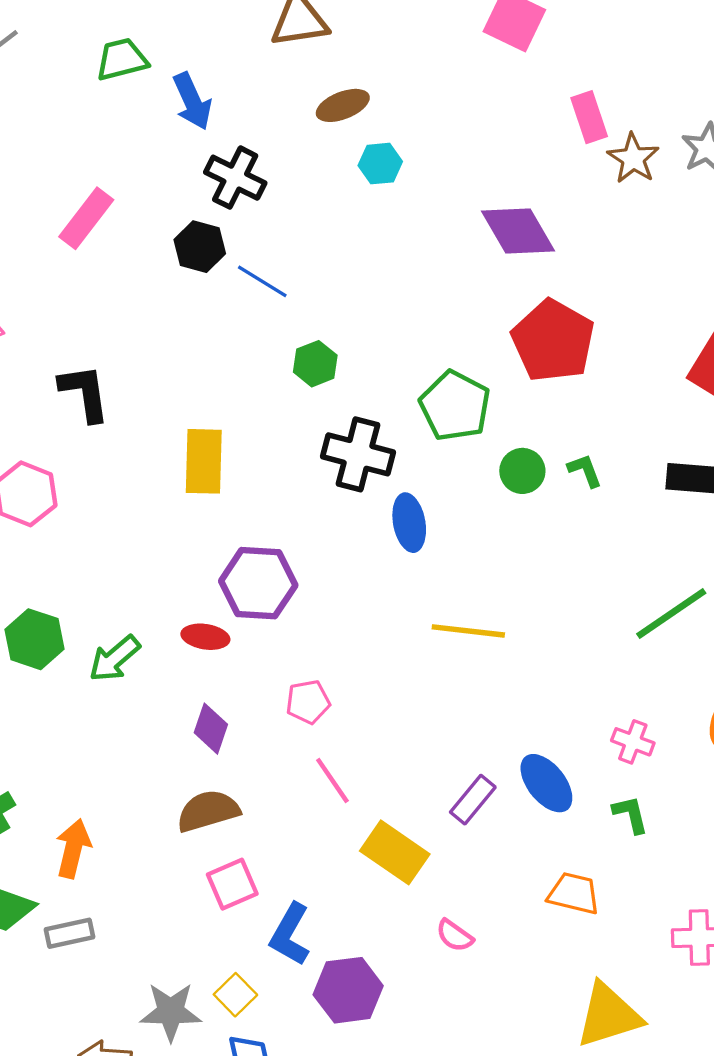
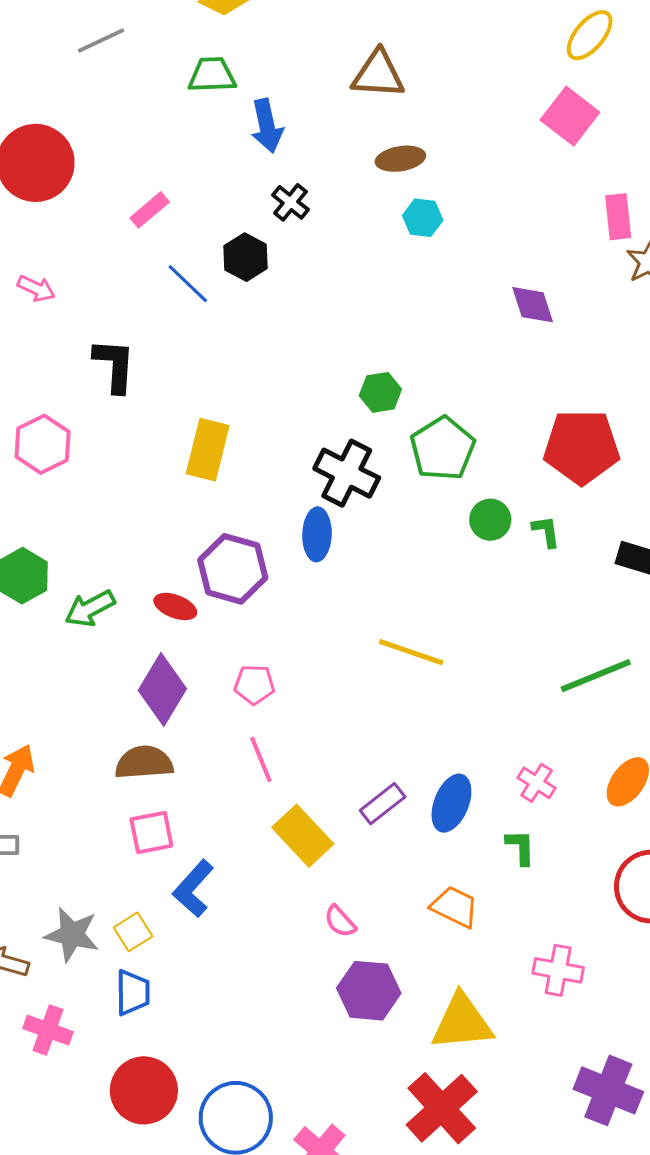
black cross: (235, 178) -> (290, 202), size x0.7
pink rectangle: (86, 218) -> (150, 210), size x0.7
purple diamond: (518, 231) -> (533, 305), size x0.7
blue line: (262, 281) -> (188, 284), moved
red pentagon: (553, 341) -> (581, 447), moved, turned 30
green hexagon: (315, 364) -> (380, 392), moved
blue ellipse: (409, 523) -> (317, 534), moved
purple diamond: (211, 729) -> (162, 690), size x1.5
blue ellipse: (546, 783) -> (451, 803), turned 48
purple hexagon: (348, 990) -> (369, 991), moved

